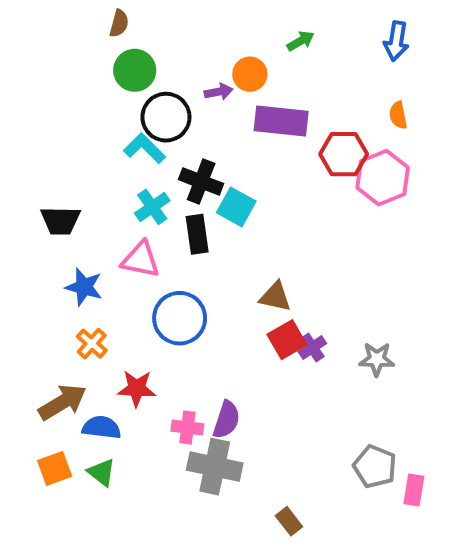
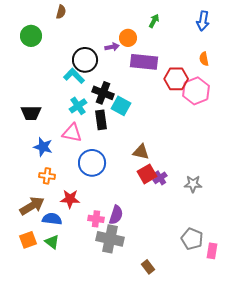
green arrow: (301, 41) -> (154, 21), turned -32
green circle: (135, 70) -> (31, 36), moved
orange cross: (92, 344) -> (47, 176), turned -35

